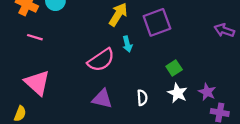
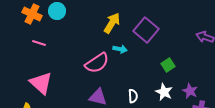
purple square: (157, 22) -> (146, 30), turned -30
cyan arrow: (127, 44) -> (120, 49), turned -64
green square: (174, 68) -> (168, 65), moved

